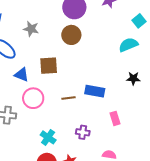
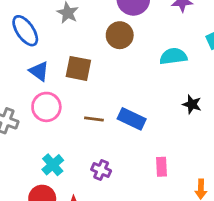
cyan semicircle: (128, 45) -> (173, 56), moved
black star: (133, 78) -> (192, 104), moved
pink rectangle: (115, 118) -> (161, 167), moved

